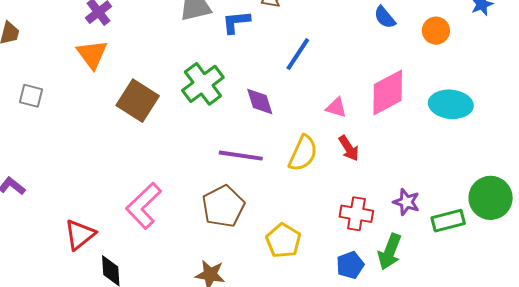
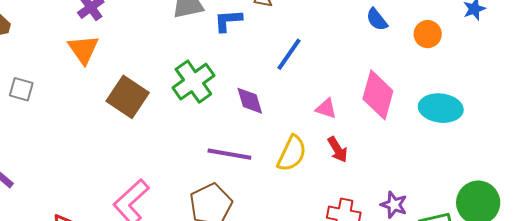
pink diamond: (388, 93) -> (378, 95), turned -48

